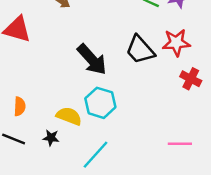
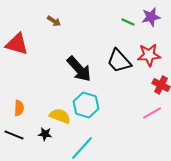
pink line: (180, 144) -> (152, 113), moved, turned -30

